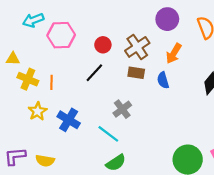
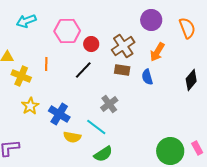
pink hexagon: (61, 35) -> (67, 31), moved
orange line: (51, 82) -> (46, 64), moved
yellow semicircle: (45, 161) -> (72, 137), moved

